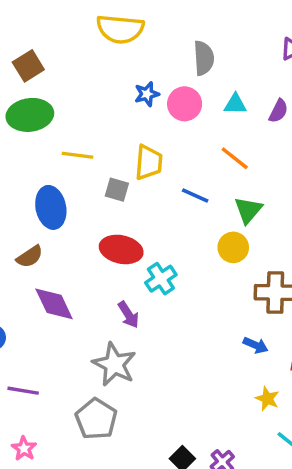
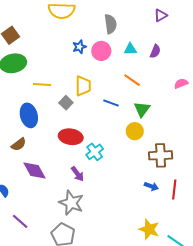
gray square: (117, 190) -> (66, 103), turned 32
purple line: (23, 391) -> (20, 221), turned 36
yellow star: (267, 399) -> (149, 229), moved, size x1.5

